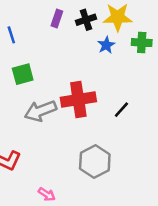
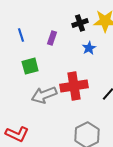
purple rectangle: (57, 18) -> (52, 38), moved
blue star: (106, 45) -> (89, 48), moved

